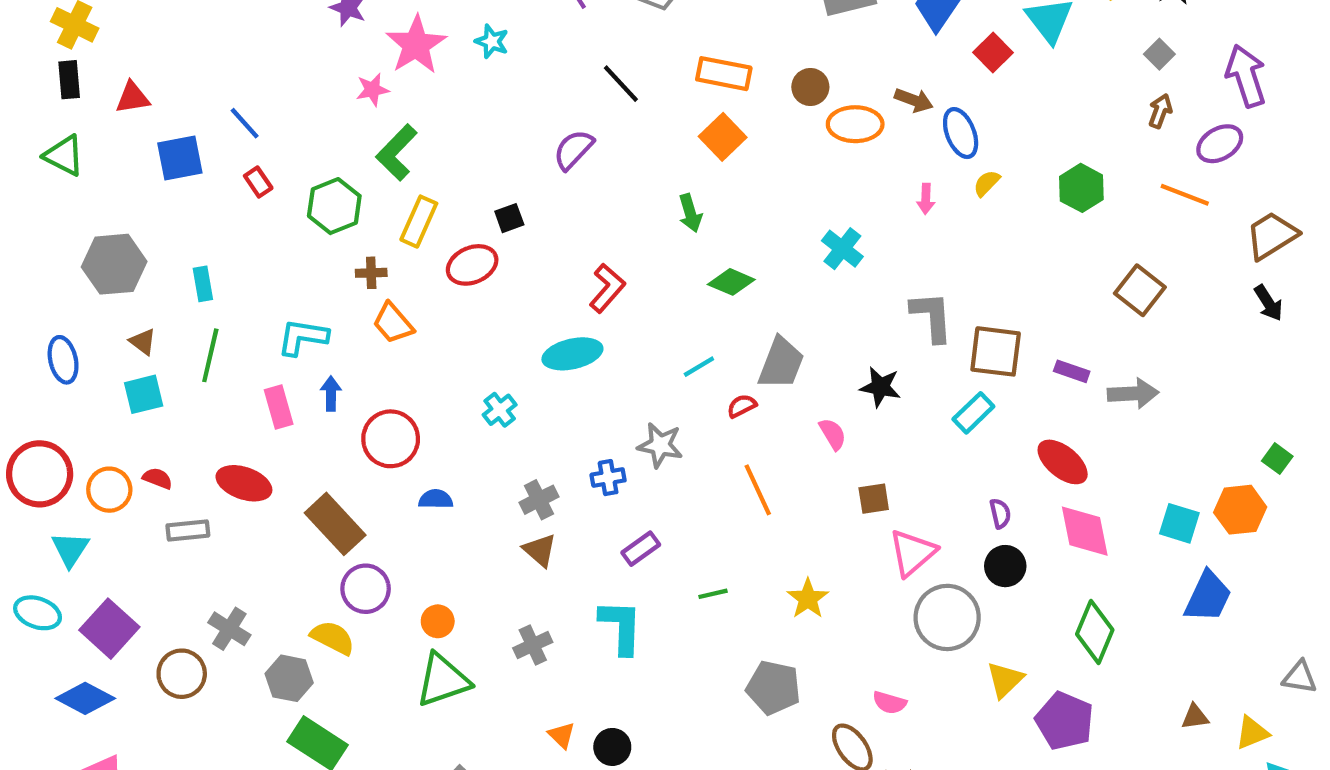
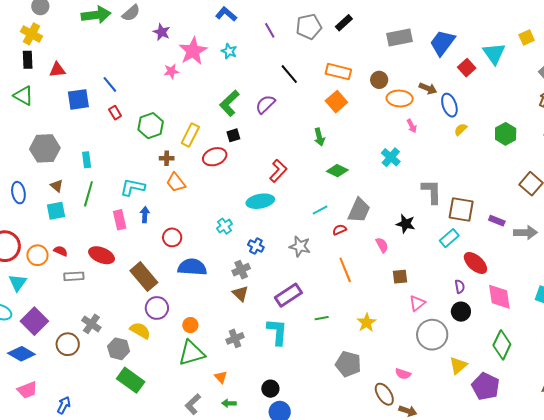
green L-shape: (397, 152) -> (229, 103), moved
pink arrow: (926, 199) -> (412, 126), moved, turned -32
red circle: (391, 439) -> (172, 237), size x0.7
red ellipse: (1063, 462) -> (475, 263), moved
blue cross: (608, 478) -> (256, 246), moved, turned 35
blue semicircle: (436, 499) -> (192, 267), size x1.8
purple rectangle: (641, 549) -> (288, 295), size x1.5
pink triangle: (912, 553) -> (417, 303), size x0.7
orange triangle: (562, 735) -> (221, 377), moved

